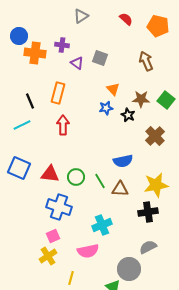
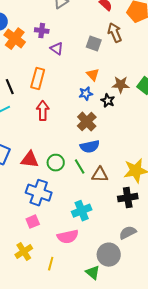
orange cross: (35, 53) -> (15, 39), turned 30
gray square: (100, 58) -> (94, 44), moved
brown arrow: (146, 61) -> (115, 33), moved
brown cross: (155, 136) -> (87, 122), moved
blue semicircle: (123, 161) -> (90, 147), moved
yellow cross: (48, 256) -> (24, 252), moved

